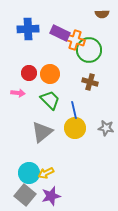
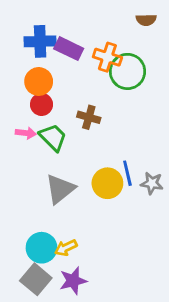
purple rectangle: (60, 33) -> (69, 49), moved
orange circle: (50, 74) -> (39, 81), moved
brown cross: (90, 82) -> (89, 117), moved
green trapezoid: (50, 100) -> (53, 137), moved
blue line: (74, 110) -> (127, 173), moved

